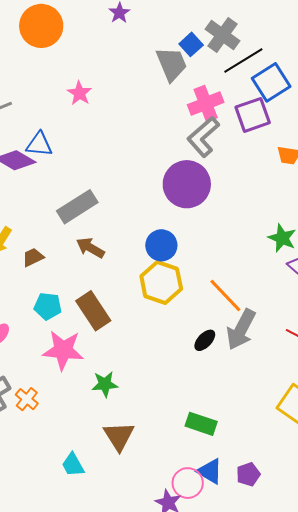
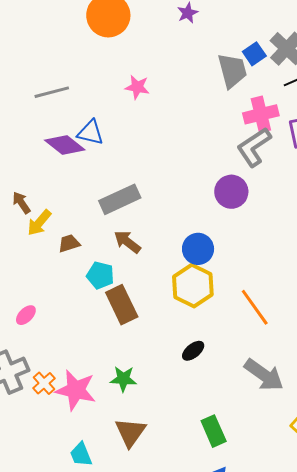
pink star: (79, 93) -> (137, 87), turned -30
purple circle: (187, 184) -> (231, 192), size x0.7
cyan pentagon: (48, 306) -> (100, 275), moved
gray arrow: (241, 329) -> (264, 375), moved, turned -90
black ellipse: (205, 340) -> (193, 351), moved
pink star: (63, 350) -> (76, 390), moved
green rectangle: (201, 424) -> (214, 431), turned 40

